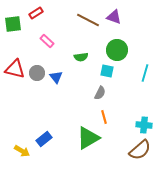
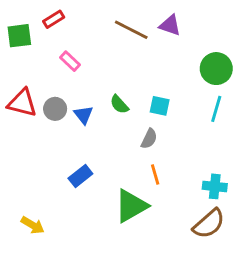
green circle: (117, 50) -> (216, 69), moved
green semicircle: (81, 57) -> (119, 104), moved, turned 56
blue rectangle: (44, 139) -> (80, 176), moved

